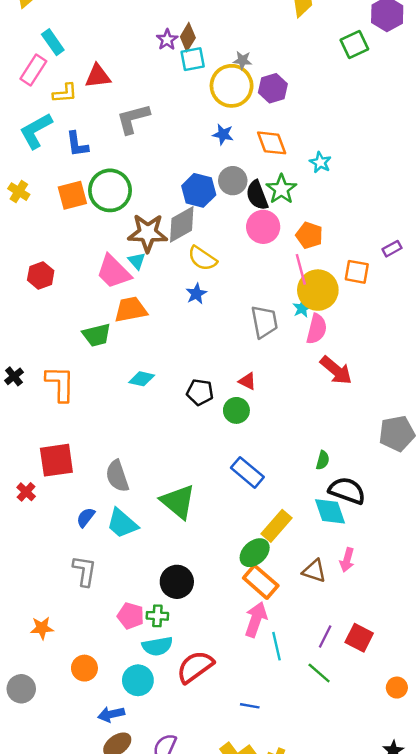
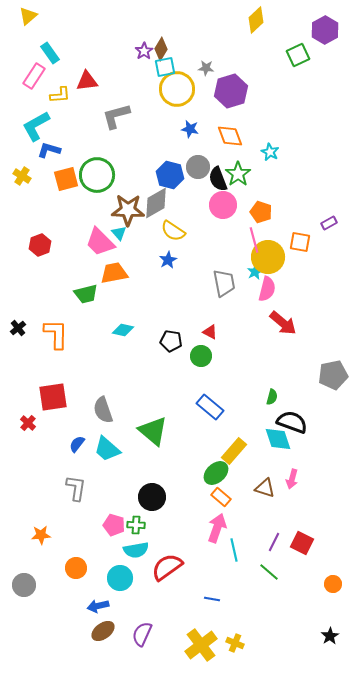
yellow circle: (232, 86) -> (177, 89), moved
purple hexagon: (273, 88) -> (231, 91), size x1.4
blue L-shape: (77, 144) -> (49, 150), moved, turned 115
orange rectangle: (261, 582) -> (221, 497), size x0.7

